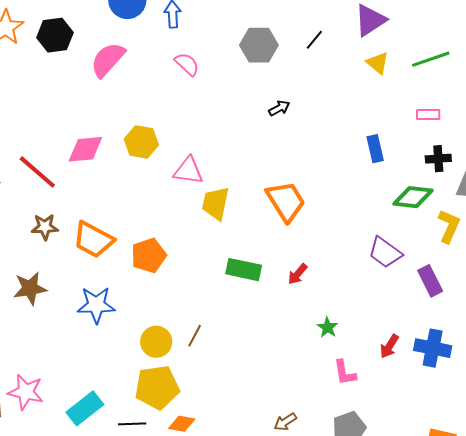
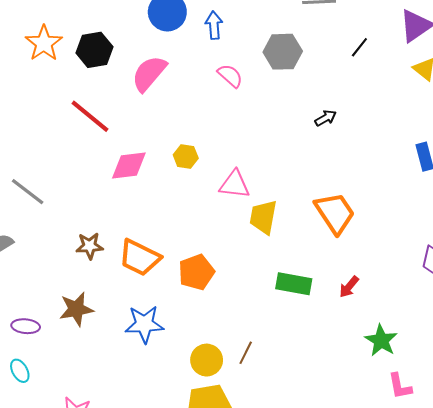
gray hexagon: (259, 45) -> (283, 52), moved
yellow hexagon: (141, 142) -> (186, 156), size x0.7
red line: (37, 172) -> (90, 116), moved
green star: (328, 327) -> (381, 340), size x1.5

